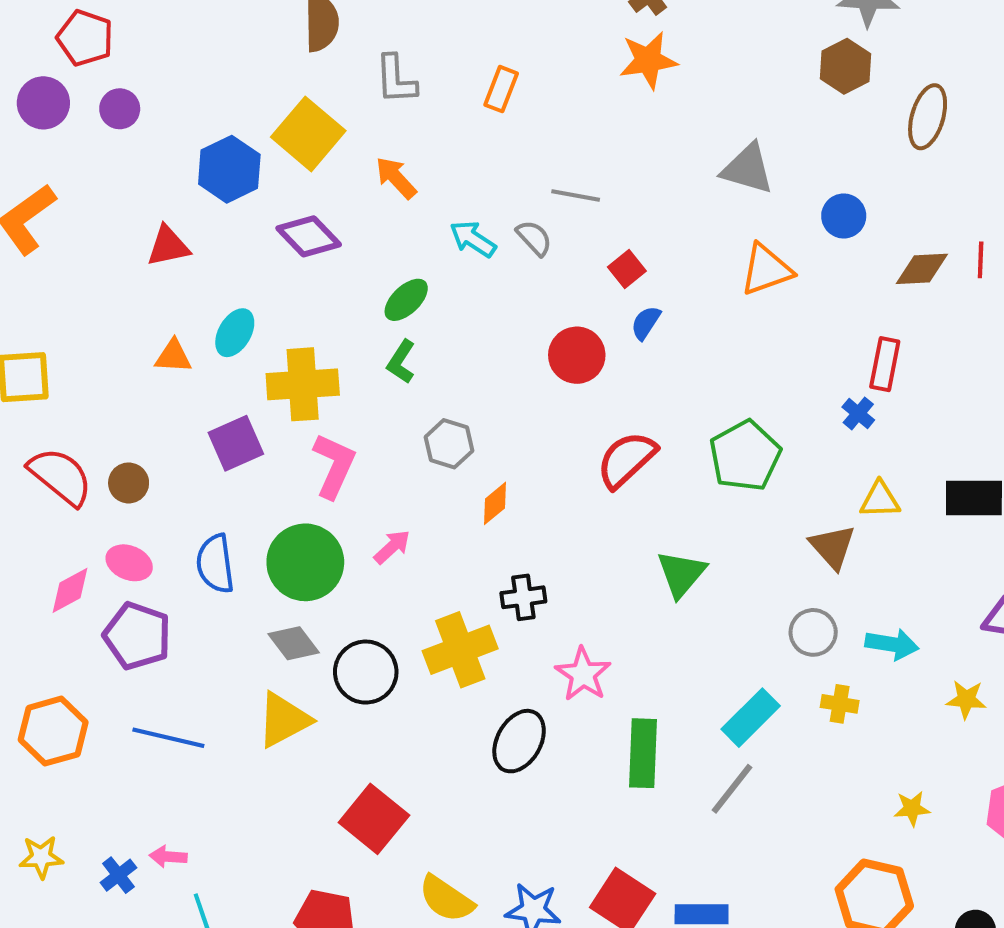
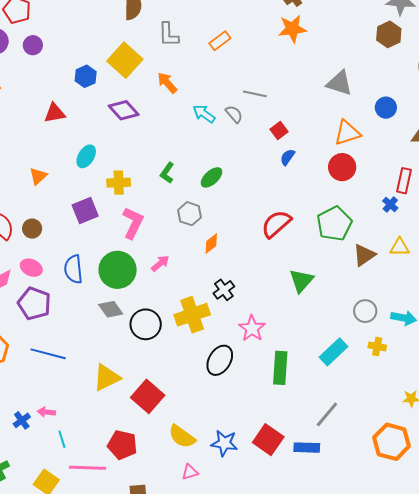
orange rectangle: (501, 89) -> (220, 41), turned 30
blue hexagon: (229, 169) -> (86, 76), size x0.7
green ellipse: (406, 300) -> (212, 177), moved
red circle: (577, 355) -> (342, 167), moved
orange triangle: (173, 356) -> (38, 176), moved, turned -48
yellow cross: (303, 384) -> (119, 183), size x0.7
brown triangle: (833, 547) -> (364, 255), moved, turned 35
black cross: (523, 597) -> (224, 290), turned -30
yellow triangle: (284, 720) -> (107, 378), moved
gray line: (732, 789) -> (327, 414), moved

